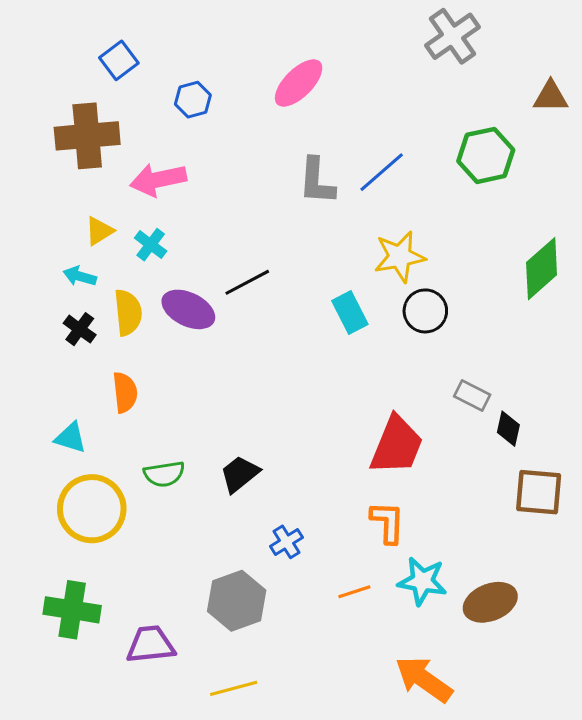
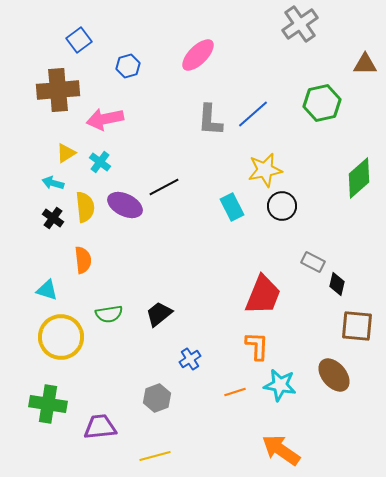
gray hexagon: (237, 601) -> (157, 398), size x0.7
brown ellipse: (490, 602) -> (334, 375), moved, turned 72

